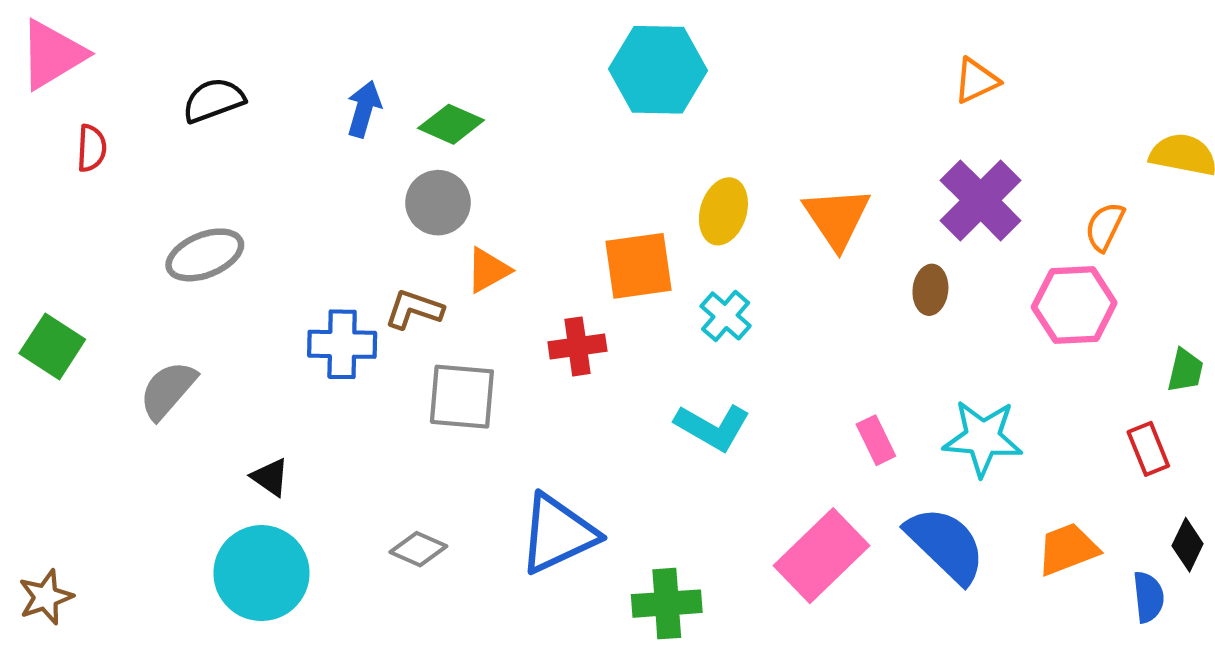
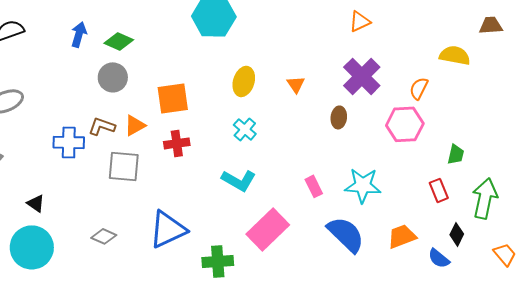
orange triangle: (837, 218) -> (296, 84), size x0.6
orange square: (638, 266) -> (173, 98), moved
orange triangle: (488, 270) -> (135, 125), moved
pink rectangle: (821, 556) -> (268, 229), moved
blue semicircle: (1148, 597) -> (439, 258), turned 135

